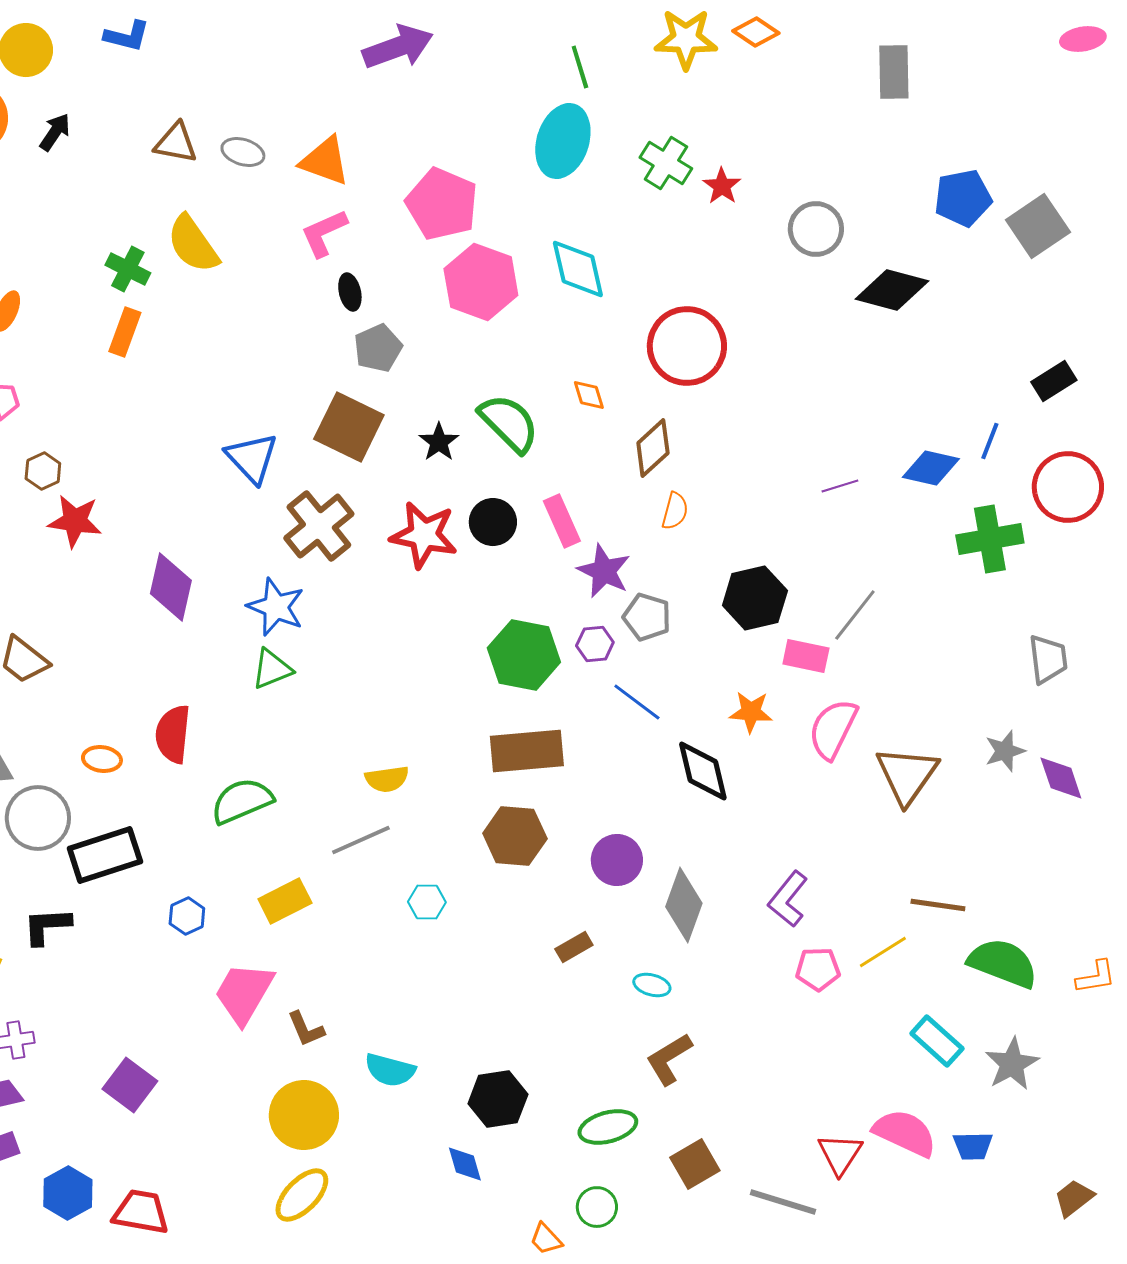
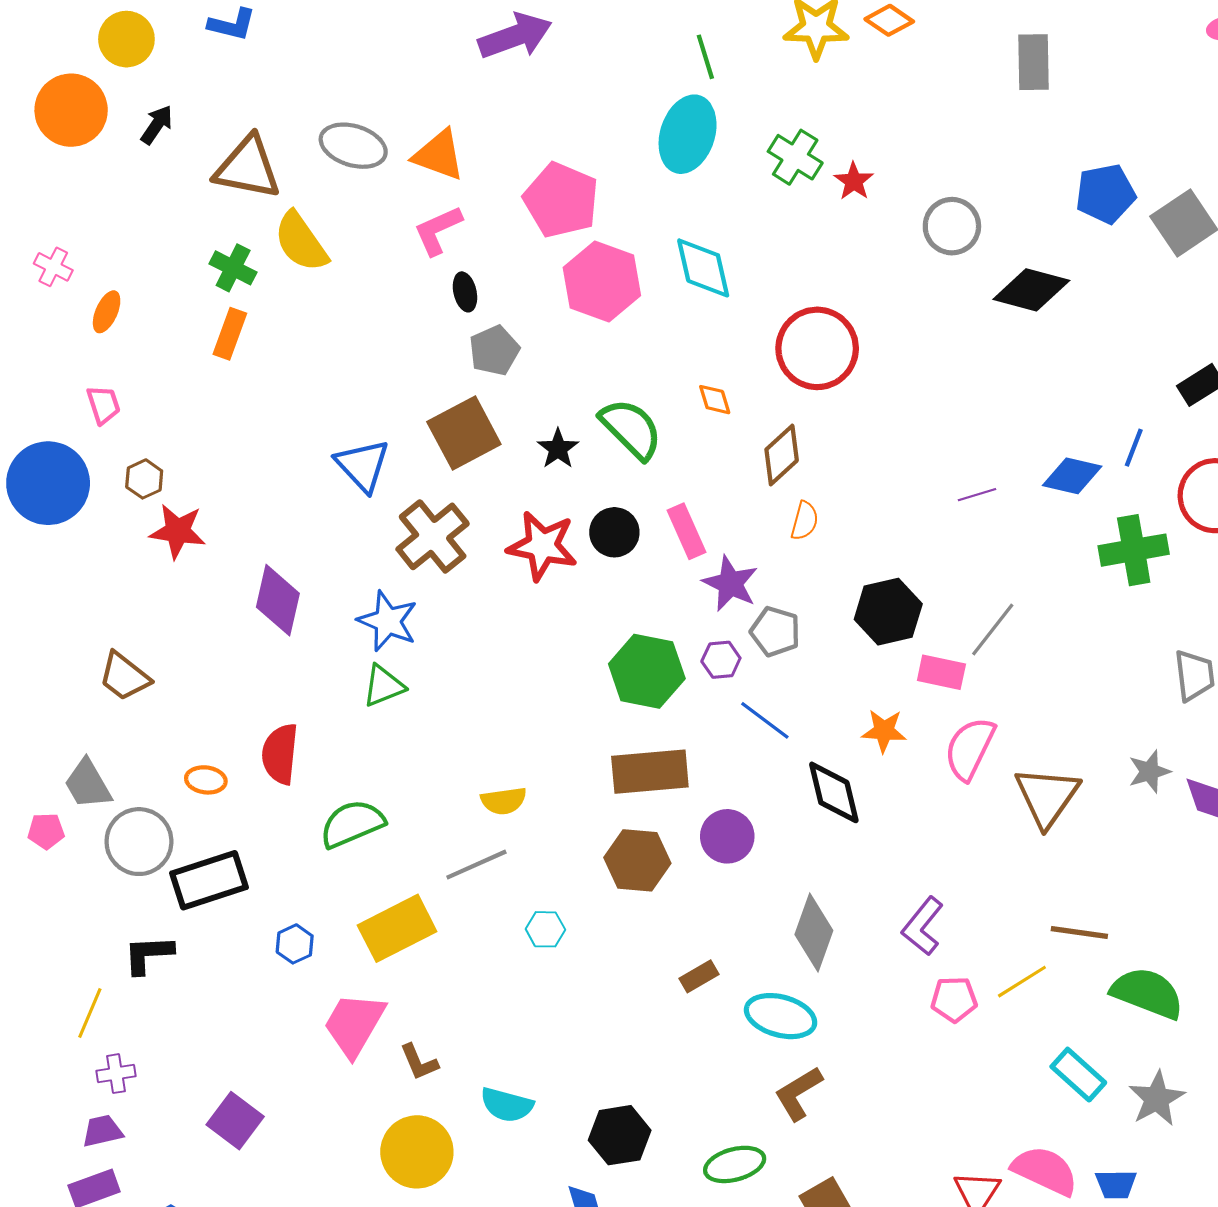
brown triangle: (176, 143) -> (248, 168), moved, size x1.5
gray ellipse: (243, 152) -> (353, 146), size x1.5
brown square: (349, 427) -> (464, 433), turned 36
purple circle: (617, 860) -> (727, 836), moved
yellow rectangle: (285, 901) -> (397, 928), size x1.4
cyan ellipse: (652, 985) -> (781, 1016), size x1.8

